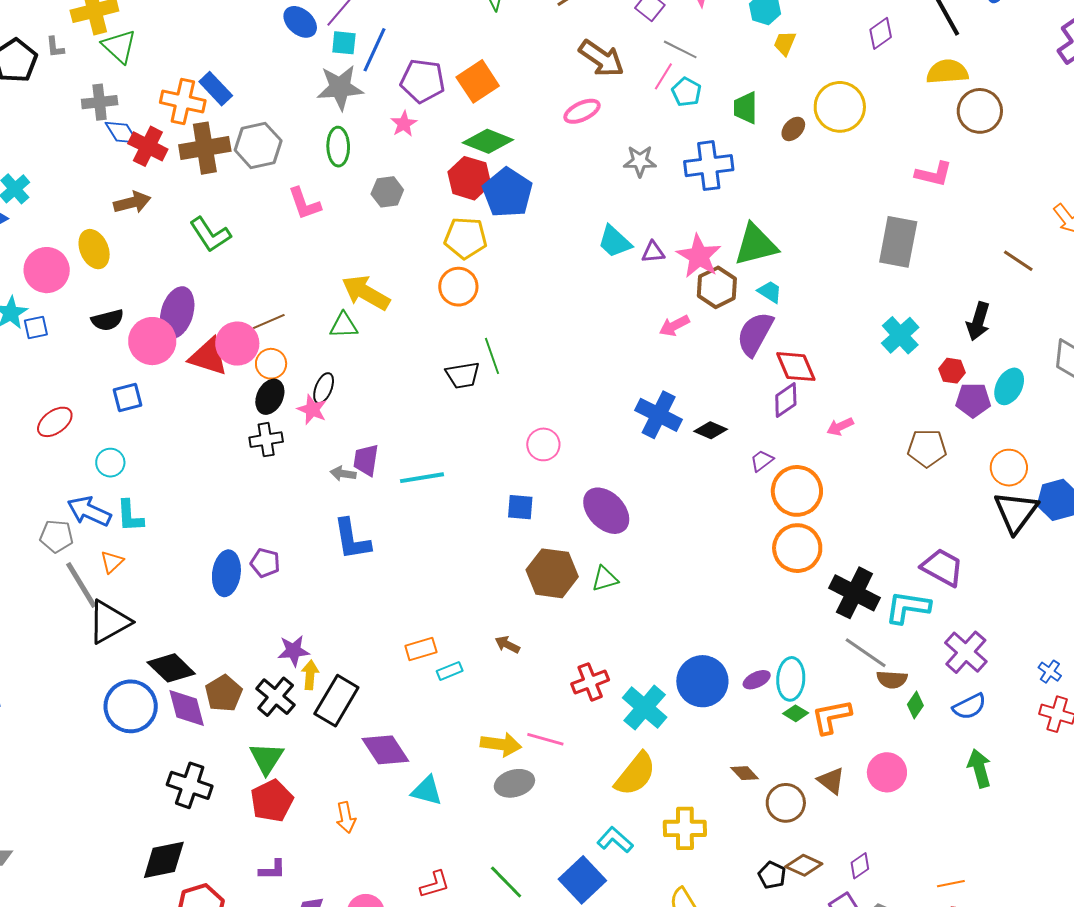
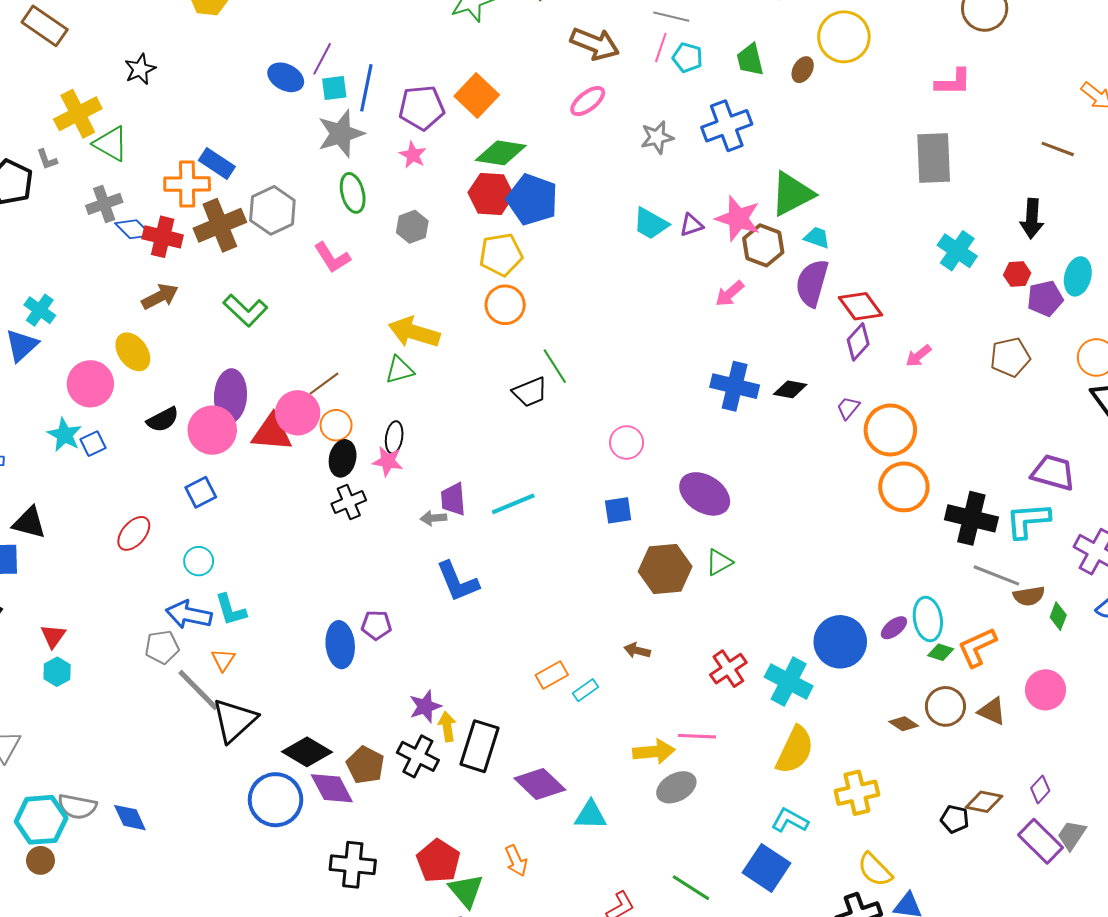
green triangle: (267, 758) -> (466, 891), moved
brown circle: (786, 803) -> (945, 706), moved

